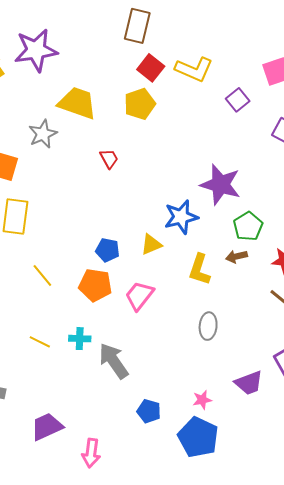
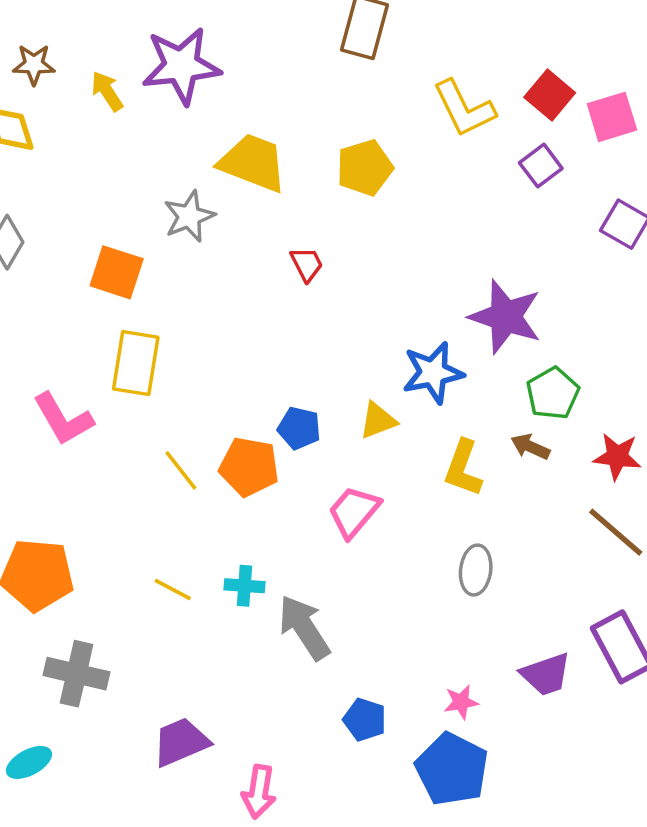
red square: (151, 68) -> (550, 95), moved
yellow L-shape: (194, 69) -> (464, 108), turned 39
brown arrow: (236, 256) -> (530, 447), turned 35
orange pentagon: (95, 285) -> (249, 467), moved

